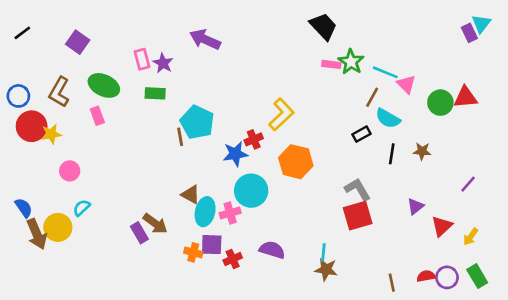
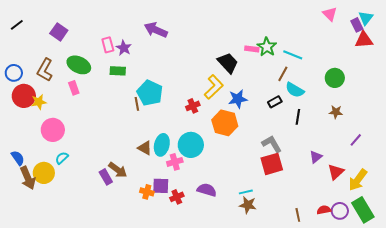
black trapezoid: (323, 26) -> (228, 63), moved
pink triangle: (406, 84) -> (330, 14), moved
red triangle: (465, 97) -> (364, 40), moved
brown star: (422, 151) -> (336, 112), moved
blue star: (235, 154) -> (238, 99), moved
pink circle: (70, 171) -> (53, 130), size x1.5
cyan ellipse: (205, 212) -> (162, 145), moved
yellow arrow: (471, 237) -> (358, 180), size x1.6
cyan line: (323, 252) -> (246, 192), turned 72
green rectangle: (477, 276) -> (363, 210), size x1.4

